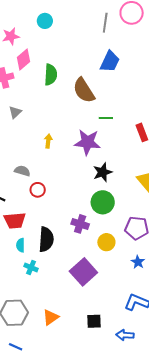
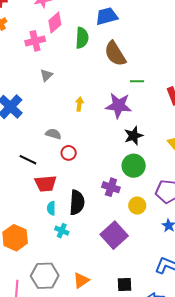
blue trapezoid: (110, 61) -> (107, 16), moved, turned -130

